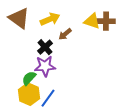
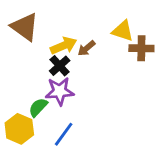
yellow arrow: (50, 19) -> (64, 46), moved
brown cross: (106, 21) -> (141, 48), moved
yellow hexagon: (29, 94) -> (19, 129), moved

